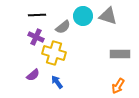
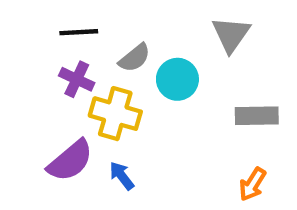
cyan circle: (83, 16) -> (177, 79), moved
gray triangle: (108, 16) -> (231, 34), turned 48
purple semicircle: (33, 75) -> (70, 161), size x1.6

